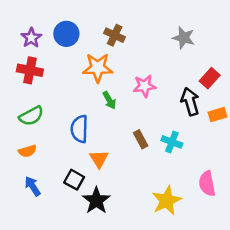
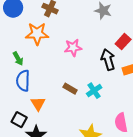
green arrow: (109, 100) -> (18, 59), moved
brown rectangle: (141, 139) -> (70, 89), turned -32
cyan cross: (172, 142) -> (94, 91), turned 35

